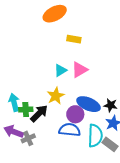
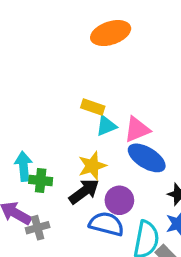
yellow rectangle: (74, 39) -> (93, 107), moved
blue ellipse: (88, 104) -> (147, 158), moved
black arrow: (39, 113) -> (84, 191), moved

